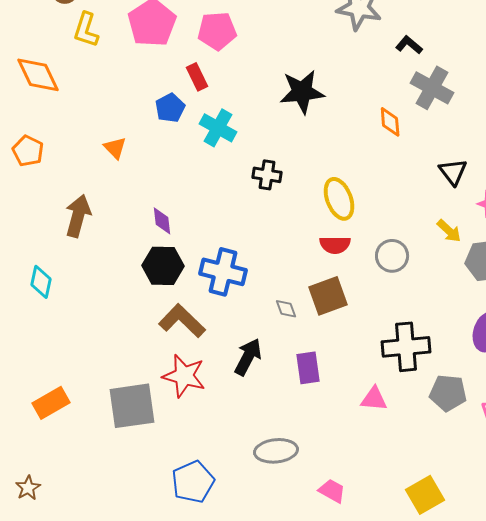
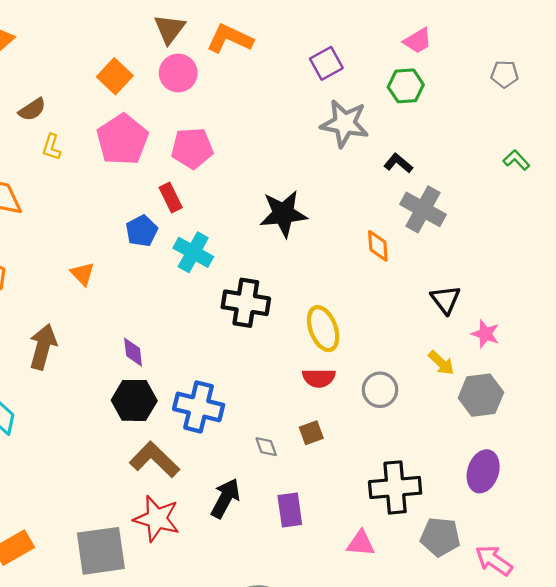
yellow L-shape: (86, 30) -> (51, 147), size x0.7
black cross: (267, 175) -> (246, 303), size x1.5
brown square: (328, 296) -> (311, 433), size x0.6

